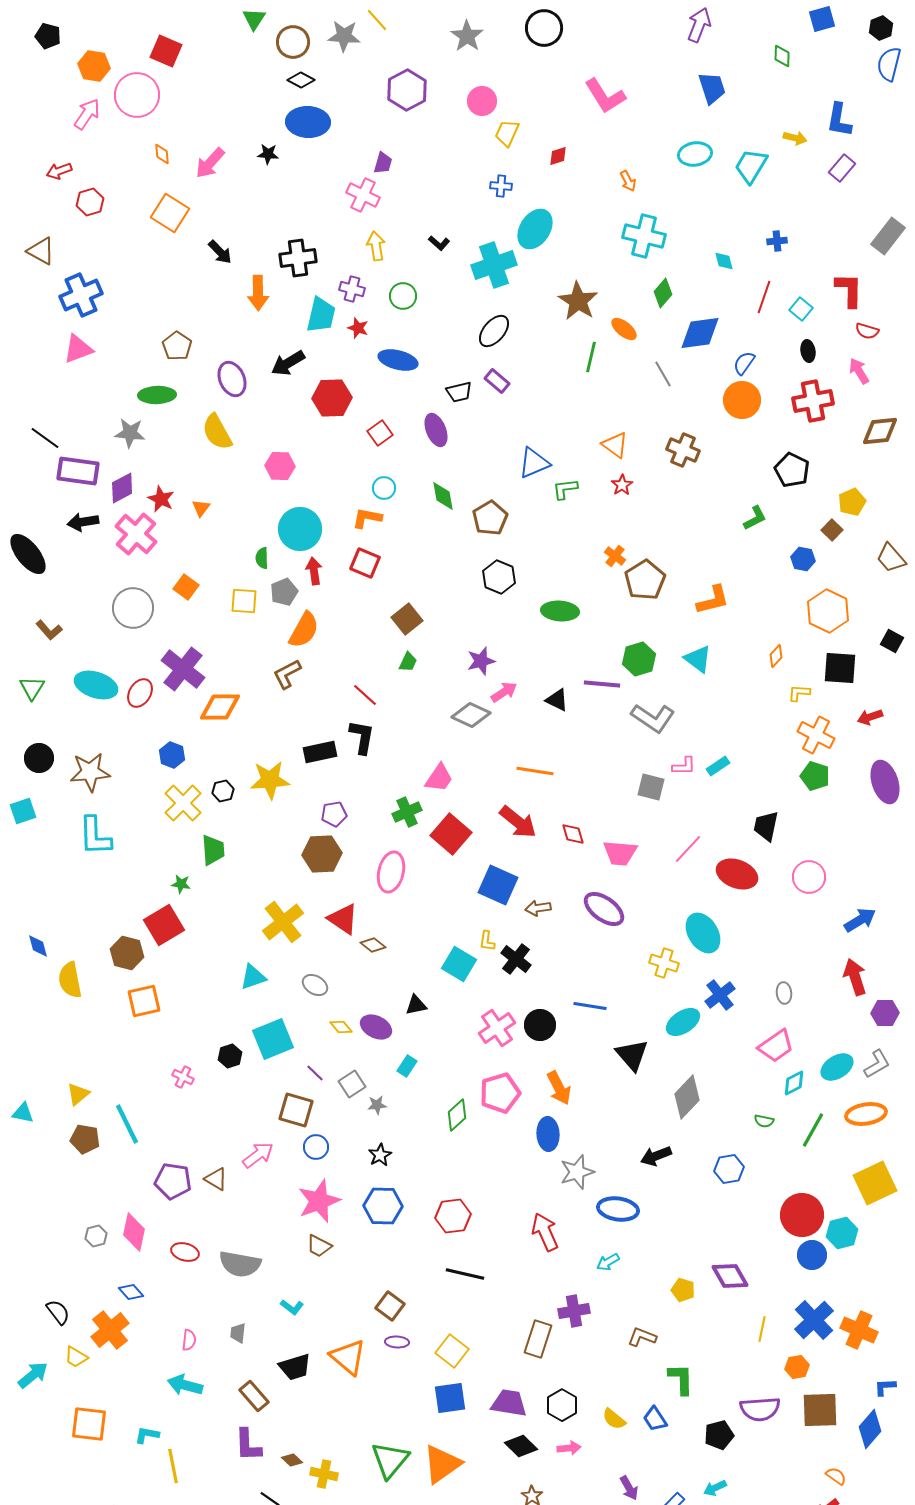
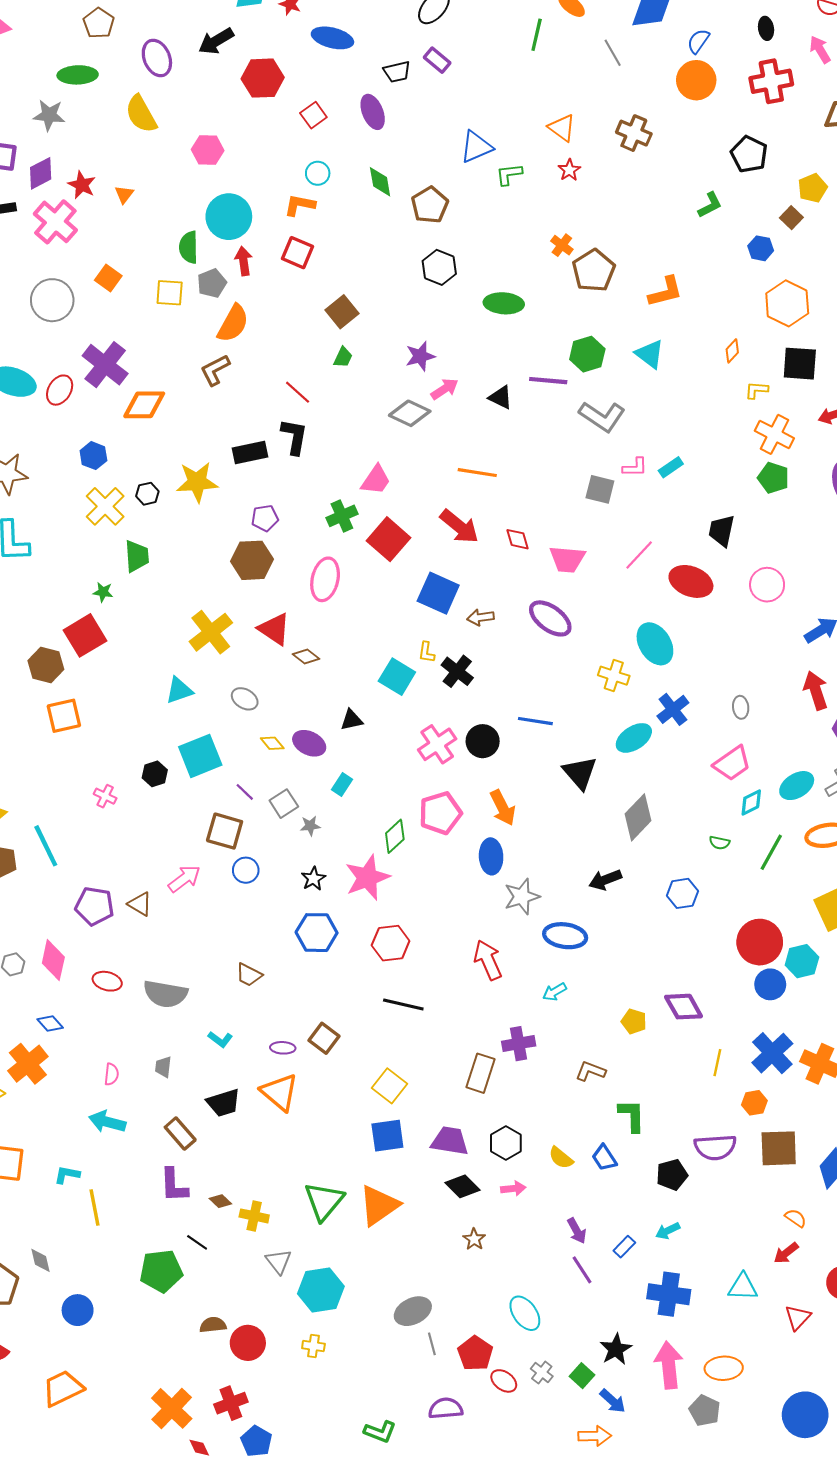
green semicircle: (262, 558) -> (189, 247), size x1.4
pink star: (319, 1201) -> (367, 878), moved
purple ellipse: (397, 1342) -> (283, 1048), moved

